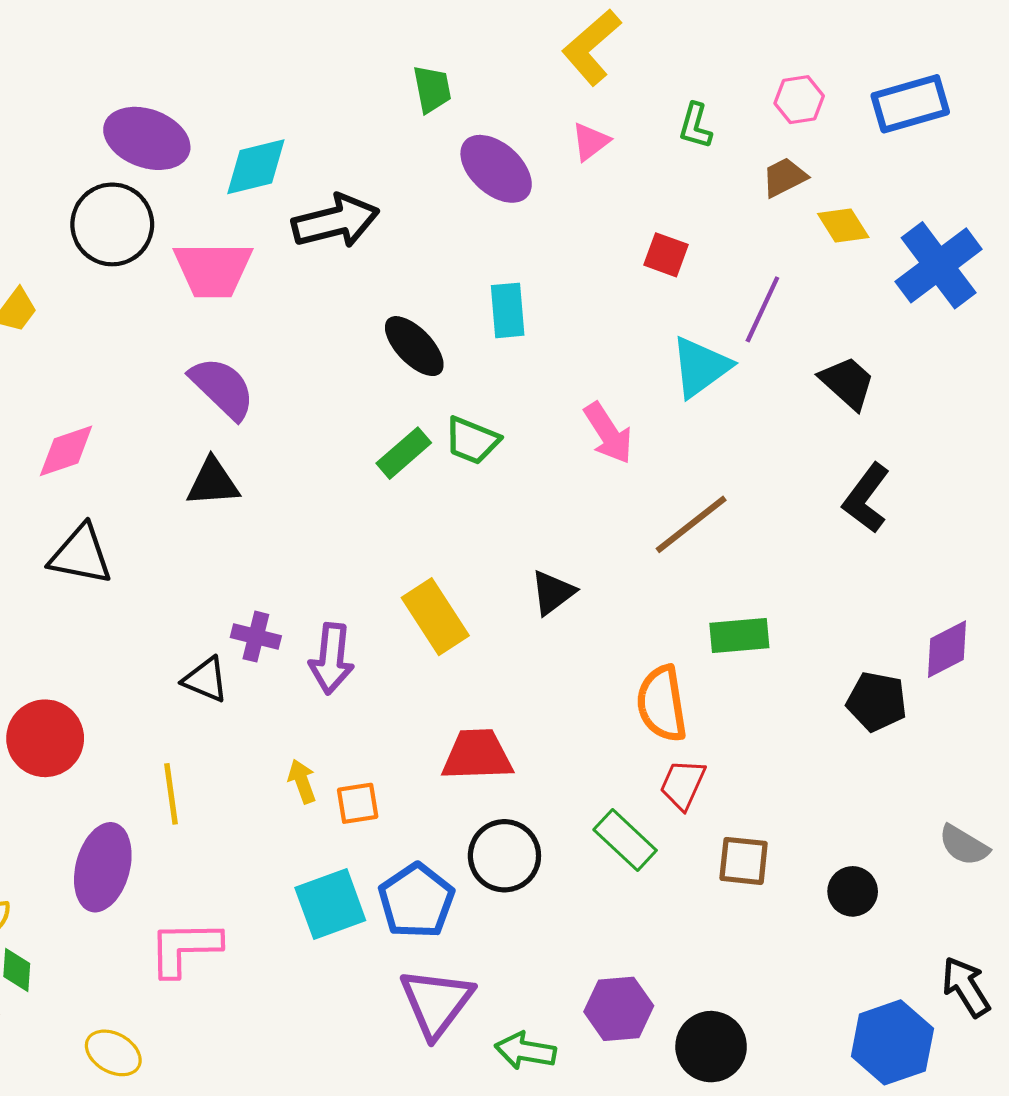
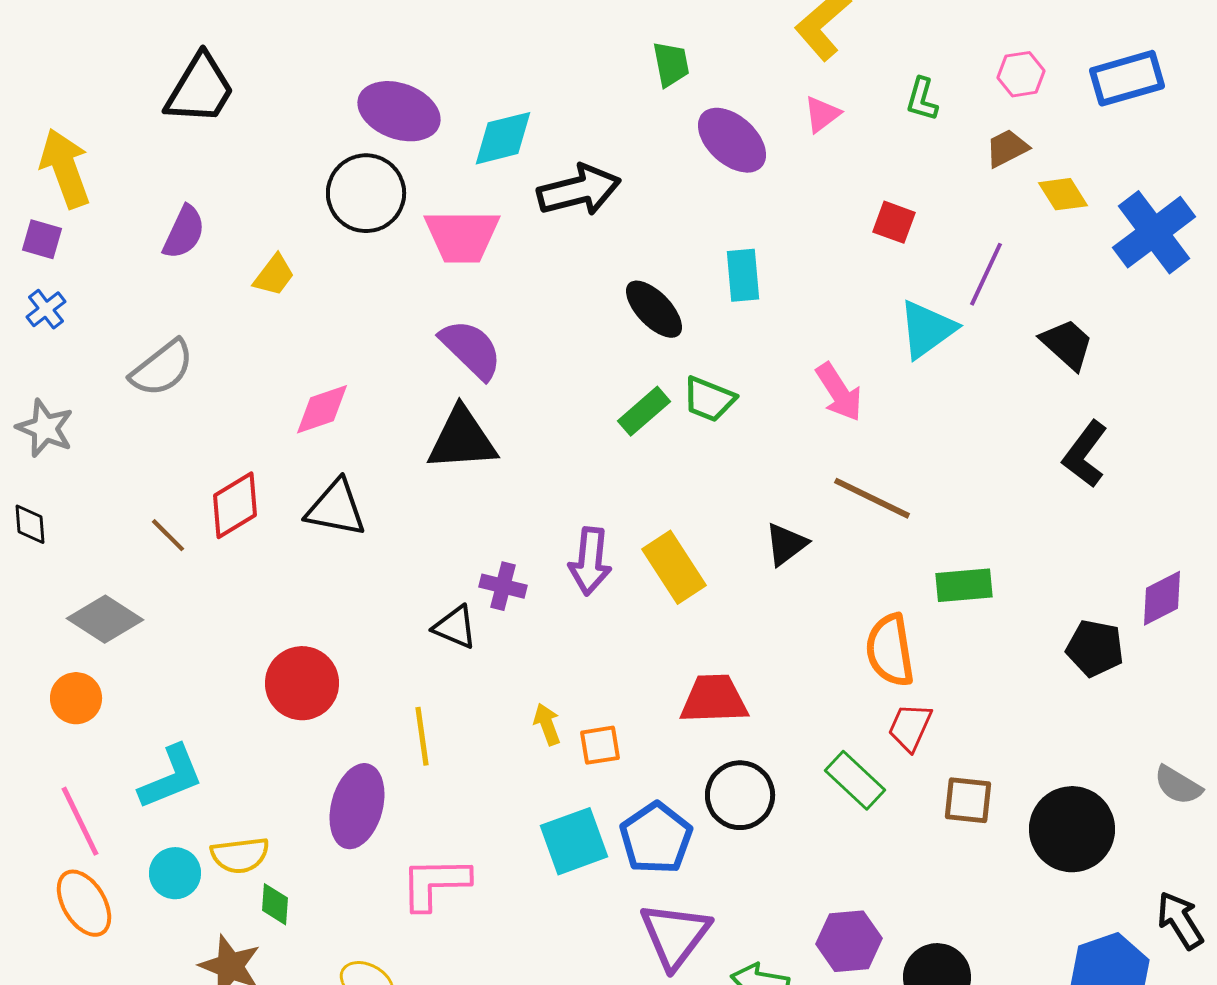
black triangle: (213, 482) -> (462, 439), size x1.4
brown line: (691, 524) -> (872, 498), moved, turned 64
purple arrow: (331, 659) -> (590, 561), moved
black circle: (853, 891) -> (1072, 829), size x1.8

